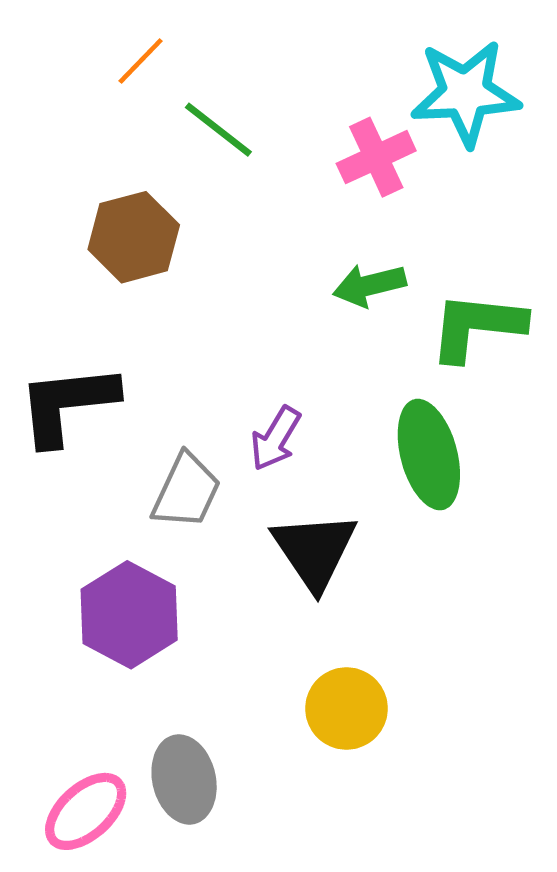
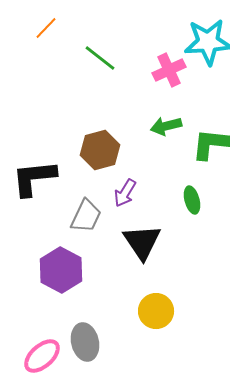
orange line: (141, 61) -> (46, 28), moved
brown hexagon: (134, 237) -> (100, 150), moved
green ellipse: (429, 455) -> (192, 200), size x0.6

